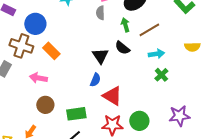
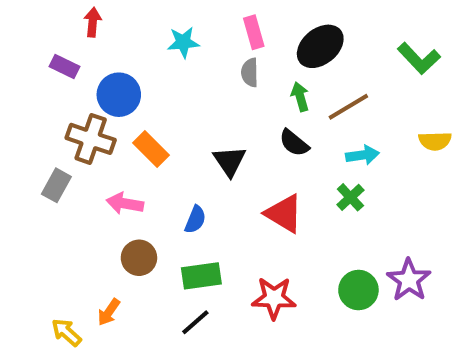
black triangle: (100, 56) -> (230, 161), moved
green cross: (161, 75) -> (350, 197), moved
blue semicircle: (95, 80) -> (195, 220), moved
red triangle: (112, 96) -> (284, 213), moved
purple star: (179, 116) -> (409, 280), turned -30
green circle: (139, 121) -> (358, 290), moved

